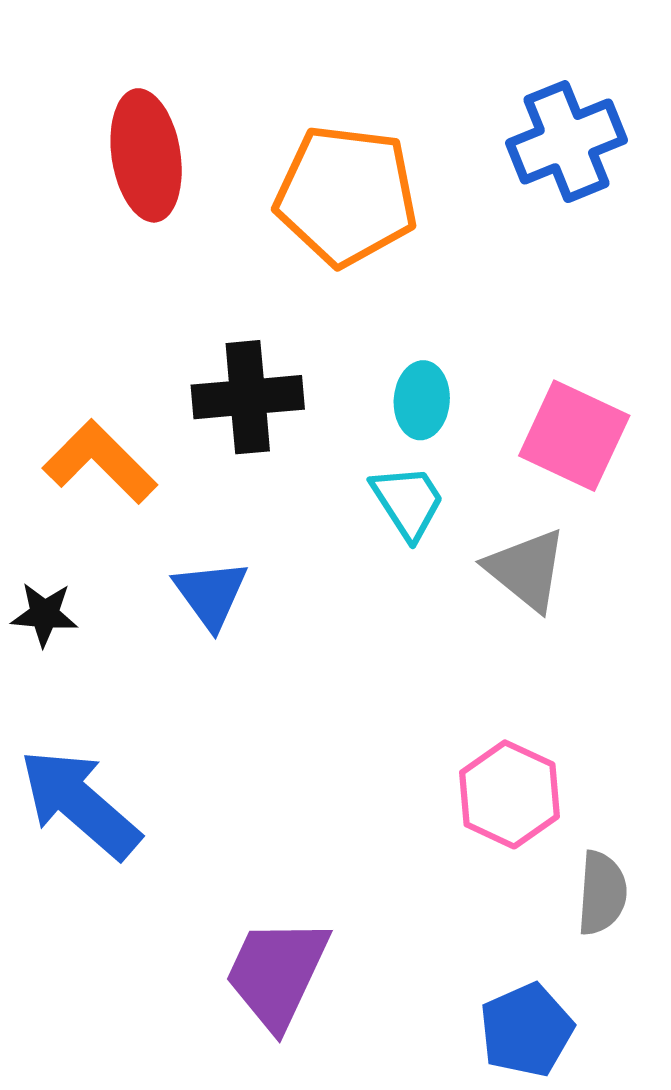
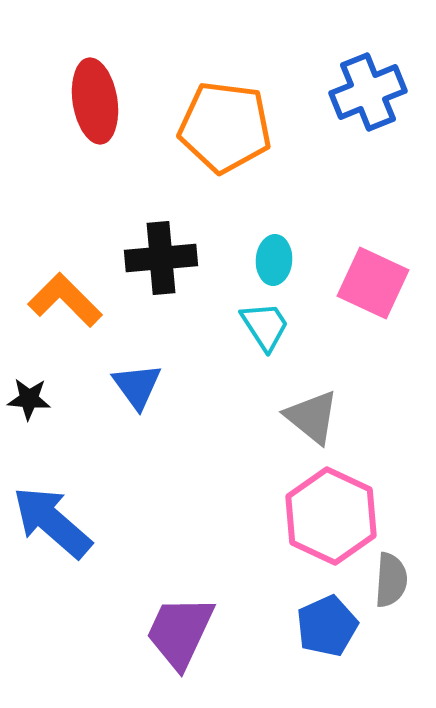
gray triangle: (526, 570) -> (312, 417), moved
pink hexagon: (510, 794) -> (331, 516), size x1.4
blue pentagon: (526, 1030) -> (327, 626), moved

